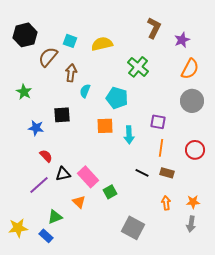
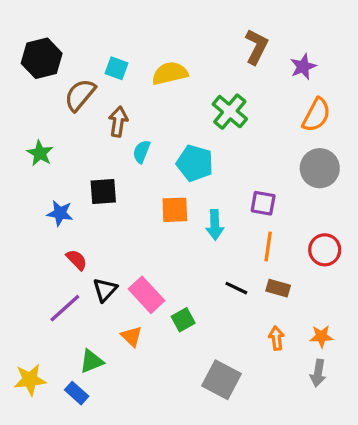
black triangle: (63, 174) -> (105, 290), turned -35

